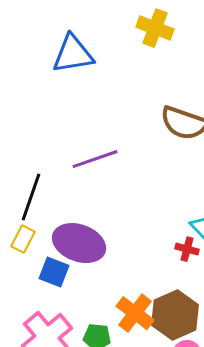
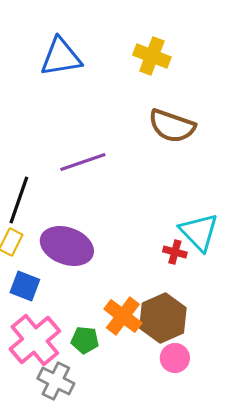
yellow cross: (155, 28) -> (152, 56), moved
blue square: (54, 272) -> (25, 286), moved

